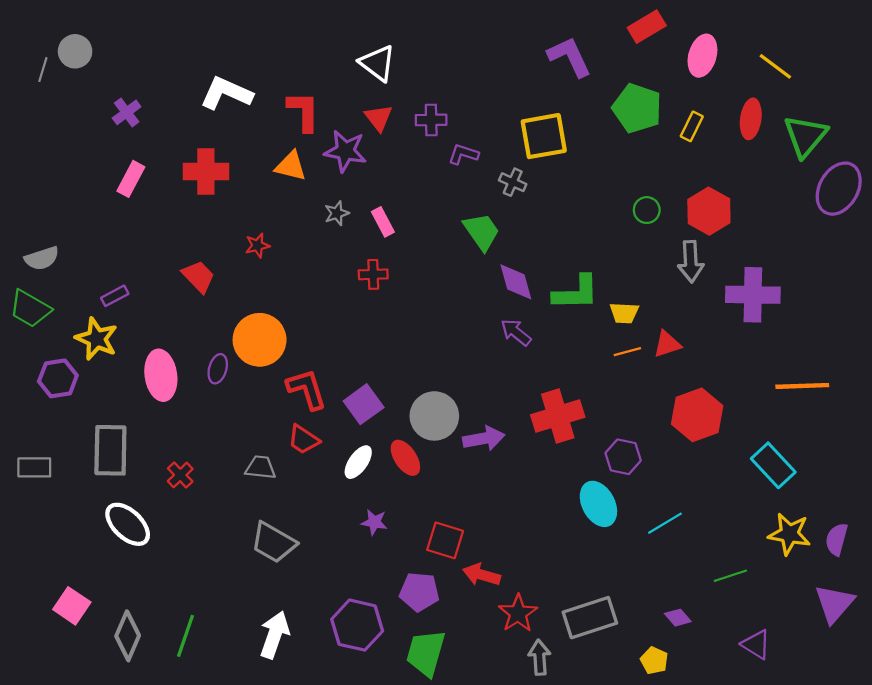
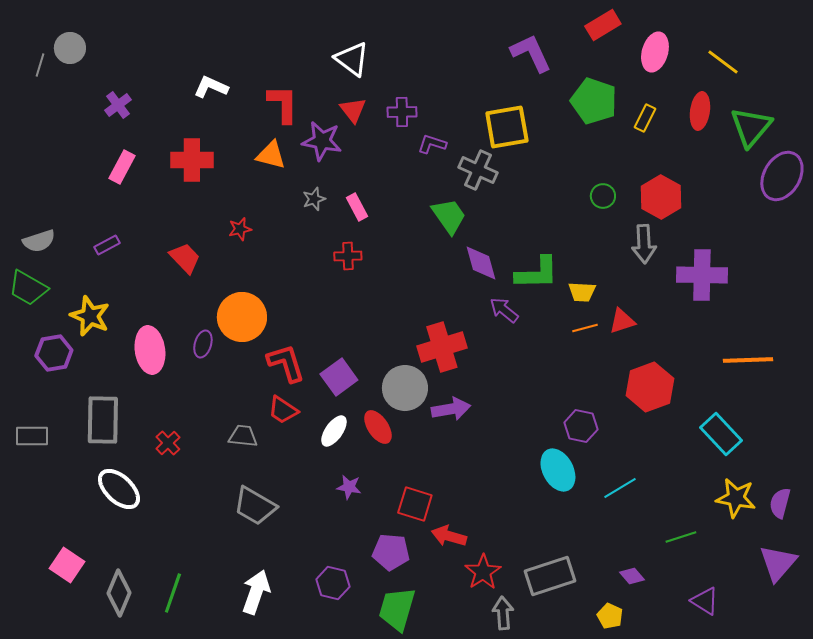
white L-shape: (226, 93) -> (211, 87), size x0.7
gray cross: (513, 182) -> (478, 170), size x1.5
purple rectangle: (115, 296) -> (107, 245), moved
purple arrow: (516, 332) -> (504, 310), moved
red cross: (558, 416) -> (442, 347), moved
purple hexagon: (357, 625) -> (333, 583), size x0.7

